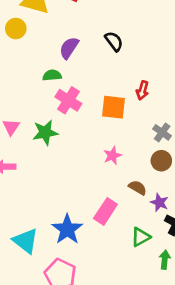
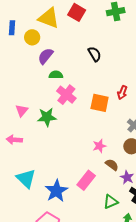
black semicircle: (114, 41) -> (95, 54), moved
purple semicircle: (69, 48) -> (46, 56), moved
pink star: (112, 156) -> (99, 146), moved
cyan triangle: (26, 241) -> (26, 178), moved

